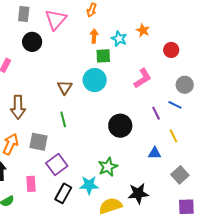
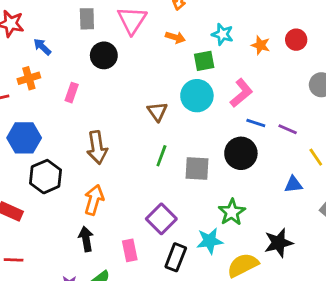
orange star: (143, 30) -> (261, 45), moved
orange arrow: (94, 36) -> (175, 37), moved, turned 112
pink L-shape: (143, 78) -> (241, 93), moved
blue line: (175, 105) -> (256, 123), moved
purple line: (156, 113) -> (288, 129), turned -32
green line: (63, 119) -> (161, 156), turned 42
gray square: (38, 142) -> (197, 169), moved

